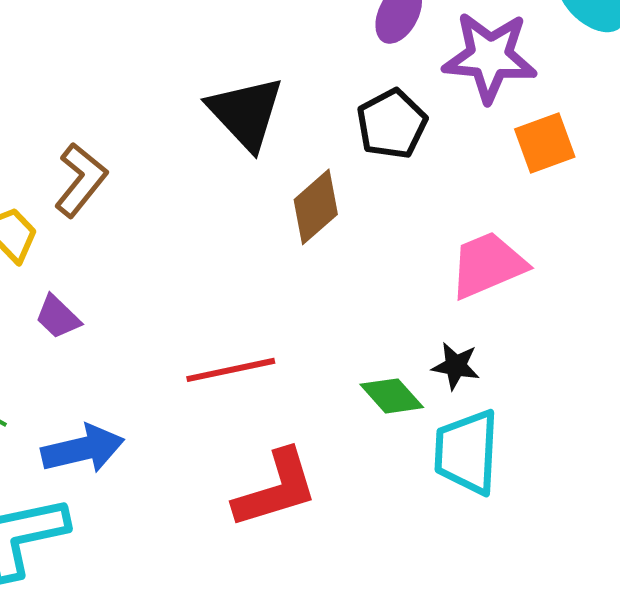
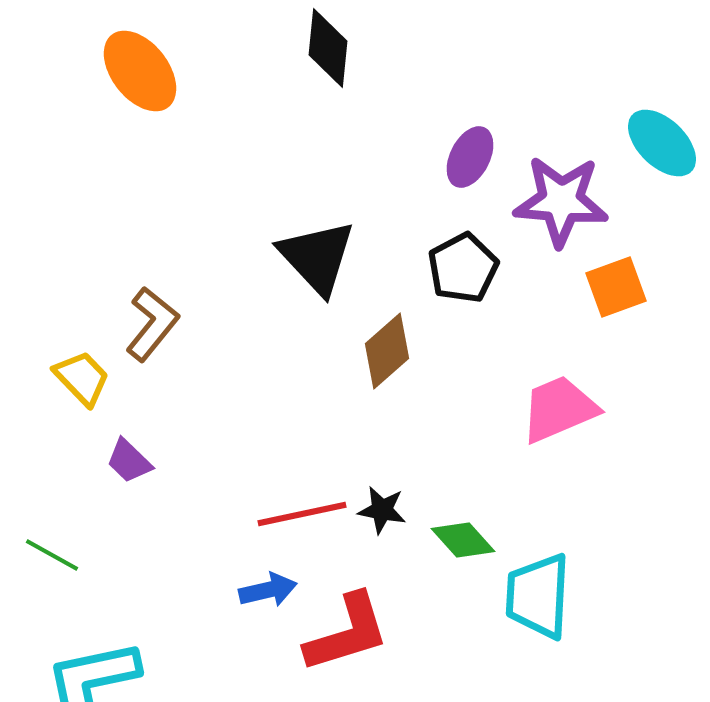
black star: (456, 366) -> (382, 510), moved
blue arrow: (83, 449) -> (268, 590), moved, size x0.7

